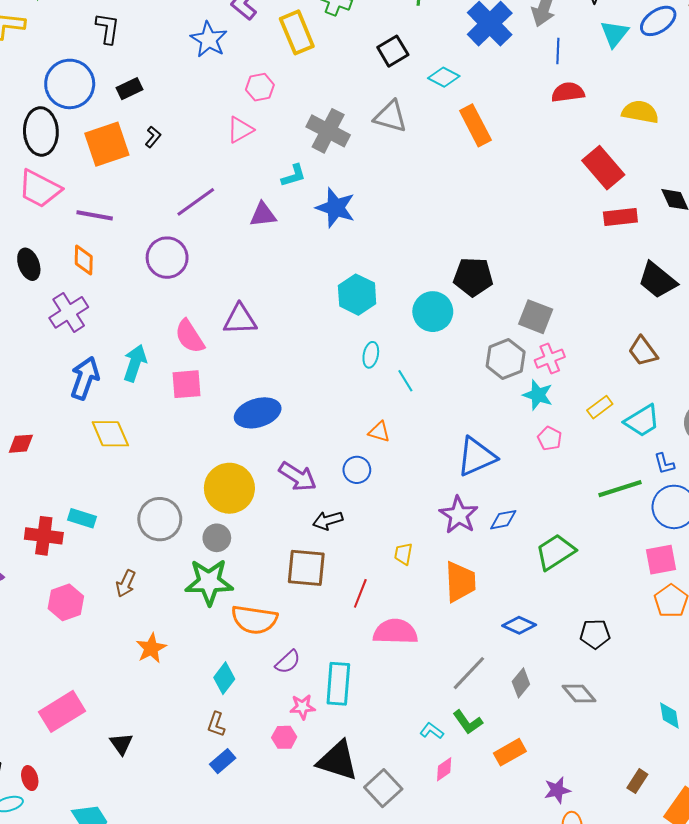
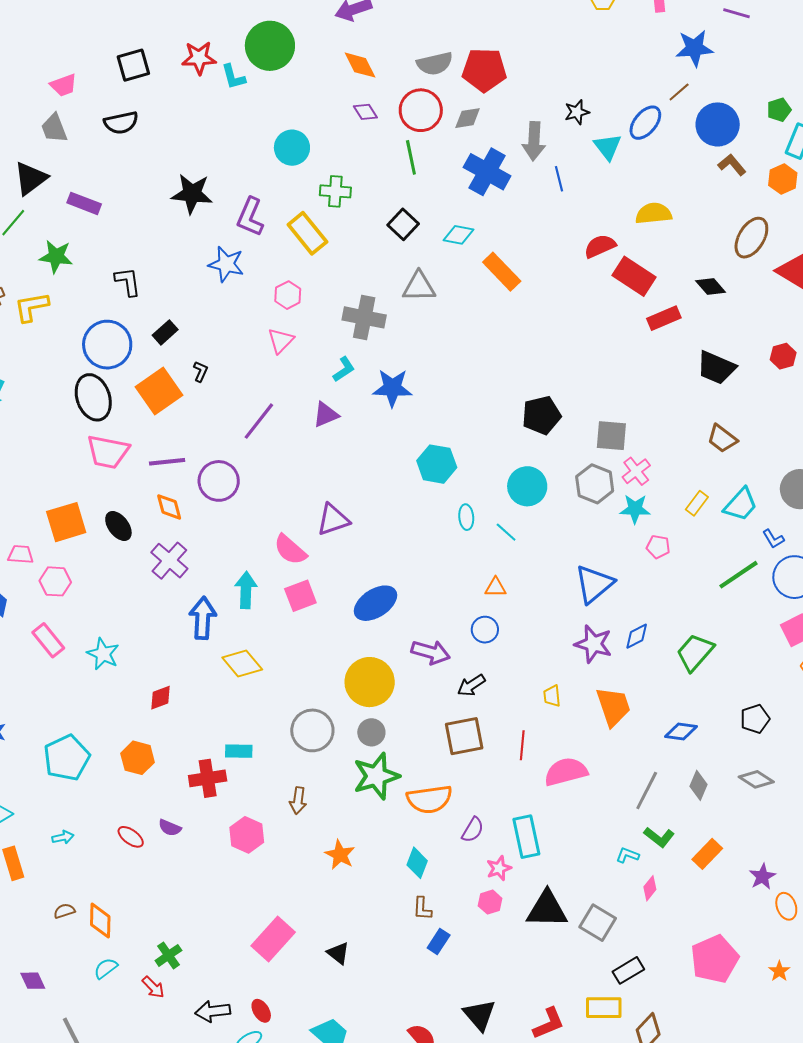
red semicircle: (568, 92) -> (600, 246), moved
purple circle: (167, 258) -> (219, 481), moved
cyan circle: (433, 312) -> (527, 486), moved

